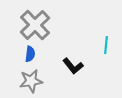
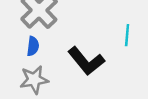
black L-shape: (73, 66) -> (86, 61), size x1.4

